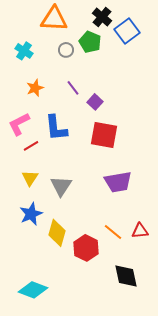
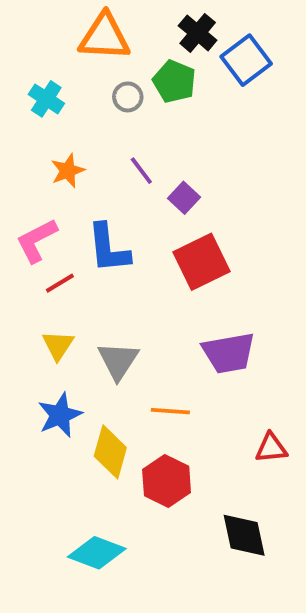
red square: (104, 135) -> (201, 262), turned -36
orange line: (113, 232) -> (170, 411), moved, turned -36
cyan diamond: (33, 290) -> (97, 553), moved

